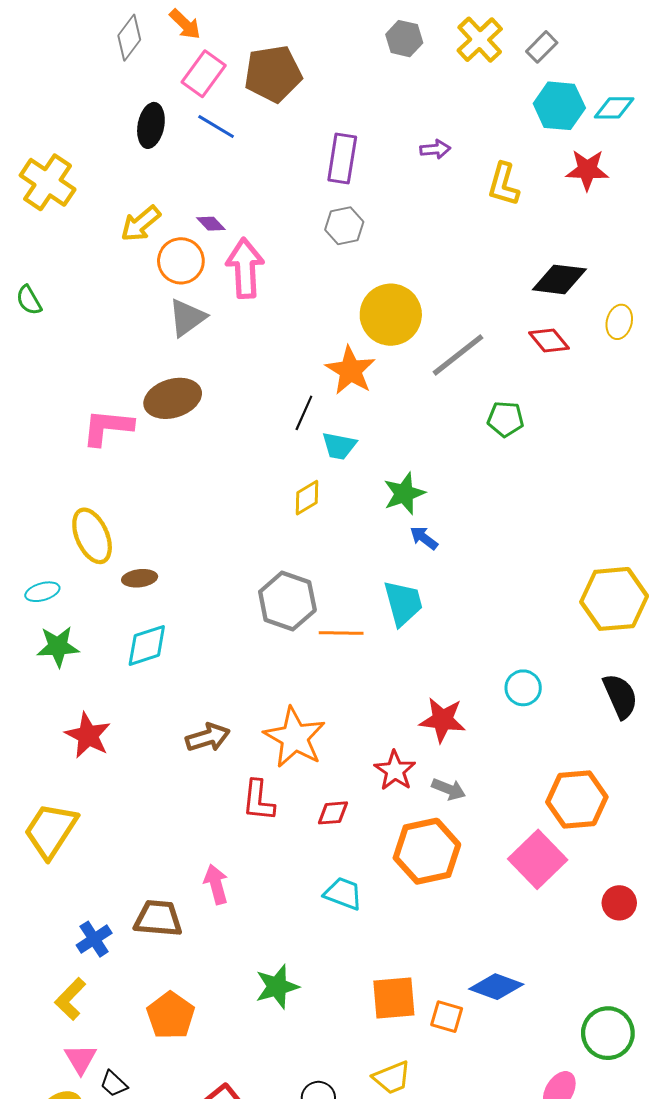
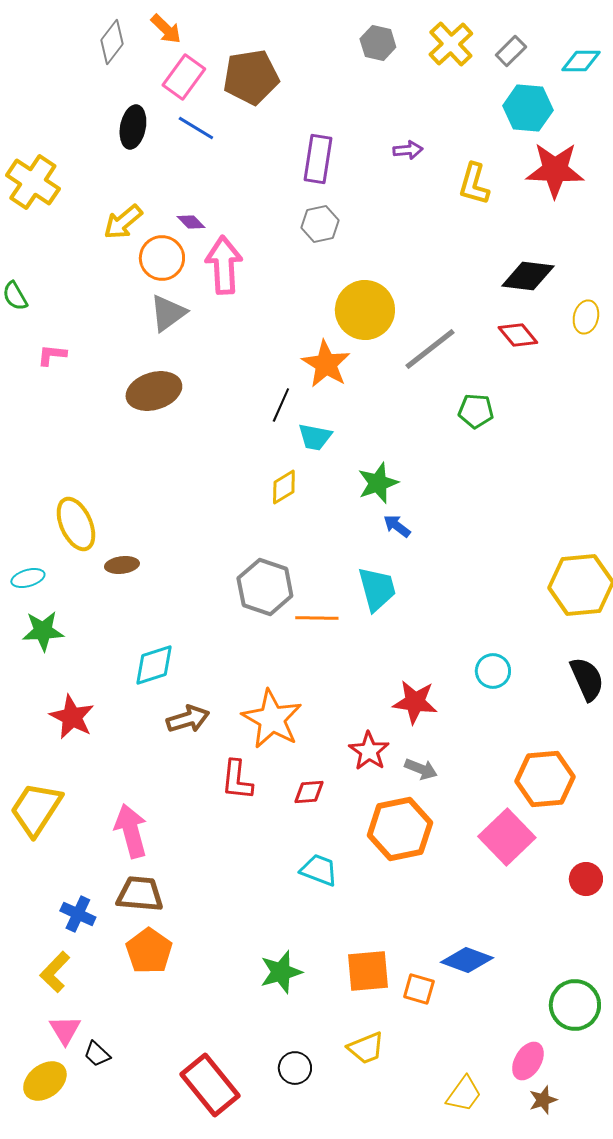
cyan diamond: (614, 108) -> (581, 61), moved
red star: (587, 170) -> (555, 170), size x1.4
pink L-shape: (108, 427) -> (52, 355), moved, size x0.6
cyan diamond: (147, 645) -> (154, 665), moved
pink arrow: (216, 884) -> (131, 831), moved, size x1.4
blue cross: (94, 939) -> (78, 914), turned -32
green star: (277, 987) -> (281, 972), moved
orange pentagon: (171, 1016) -> (149, 951), moved

